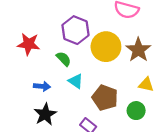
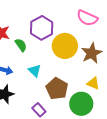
green semicircle: (64, 59) -> (21, 45), moved
green circle: (136, 111) -> (81, 104), size x1.5

